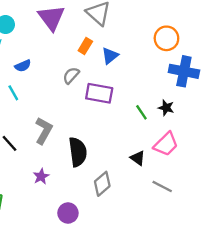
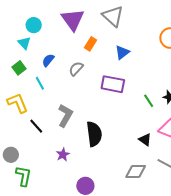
orange rectangle: (85, 46) -> (90, 44), moved
blue semicircle: (23, 66) -> (48, 60), turned 152
gray semicircle: (71, 75) -> (76, 69), moved
gray diamond: (102, 184) -> (136, 172), moved, turned 40

